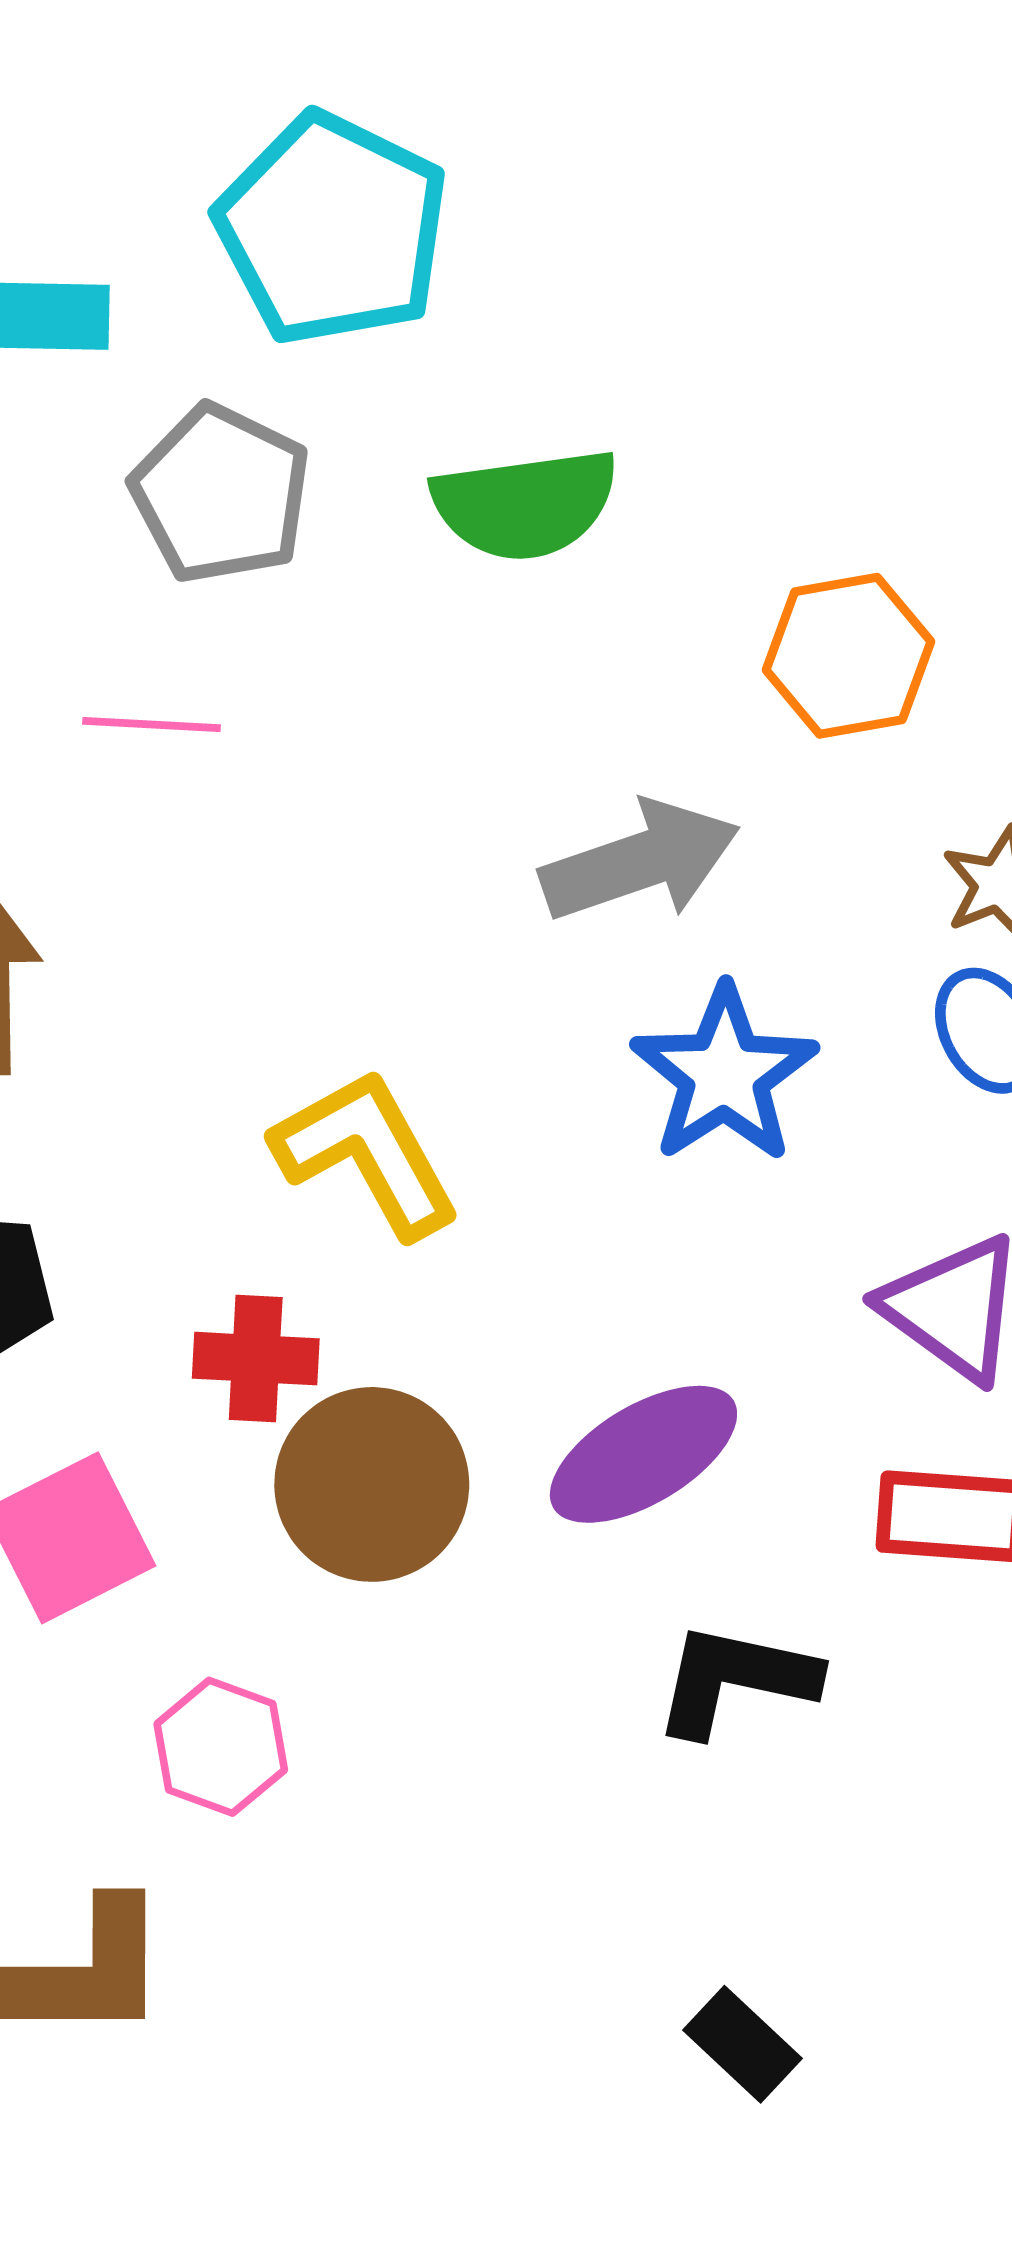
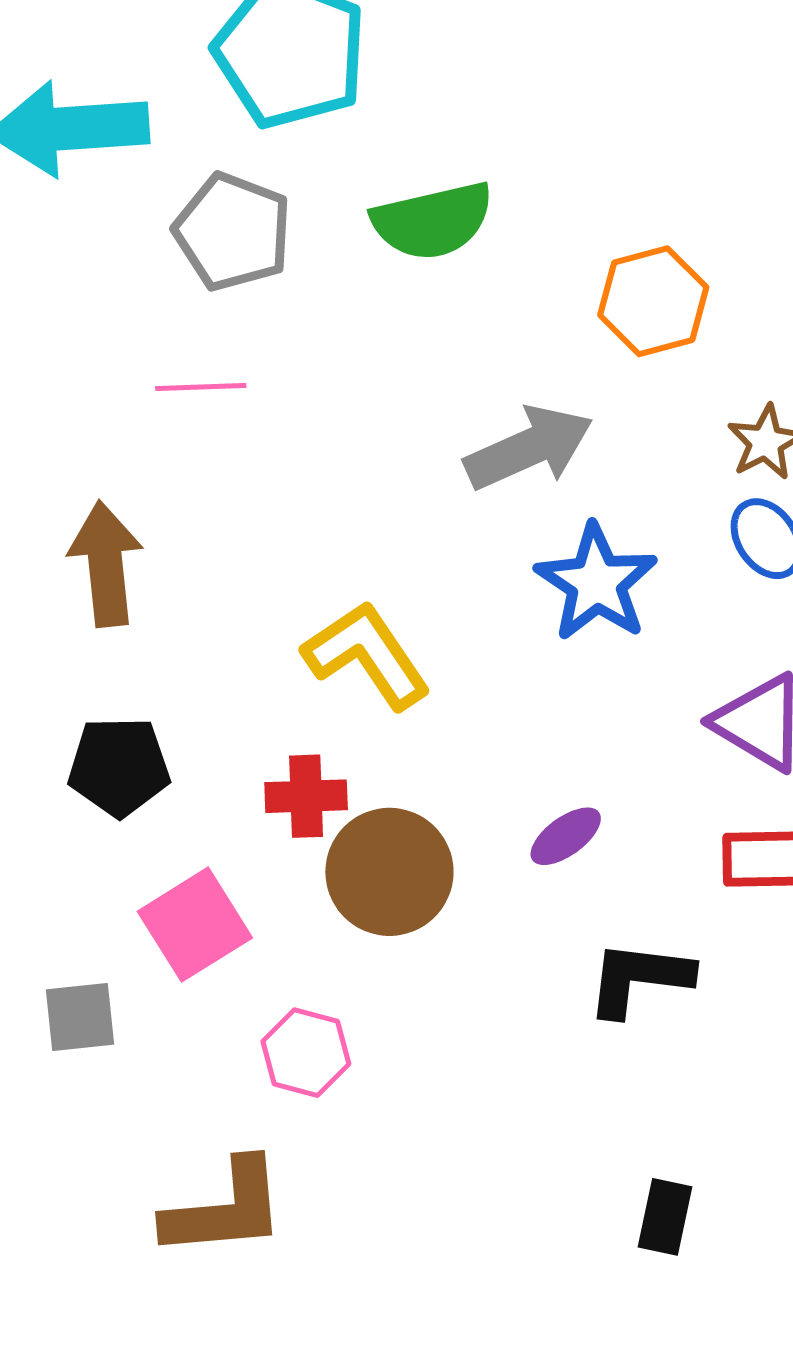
purple ellipse: (643, 1454) -> (566, 836), size x0.6
black rectangle: (742, 2044) -> (665, 1217), turned 64

